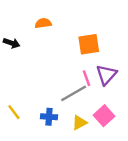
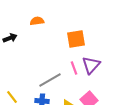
black arrow: (12, 43) -> (10, 38), turned -40
gray line: (74, 93) -> (50, 80), moved

